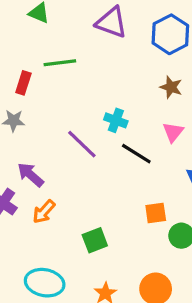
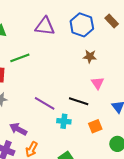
cyan cross: (116, 120) -> (64, 121), moved
orange square: (156, 213) -> (95, 126), moved

